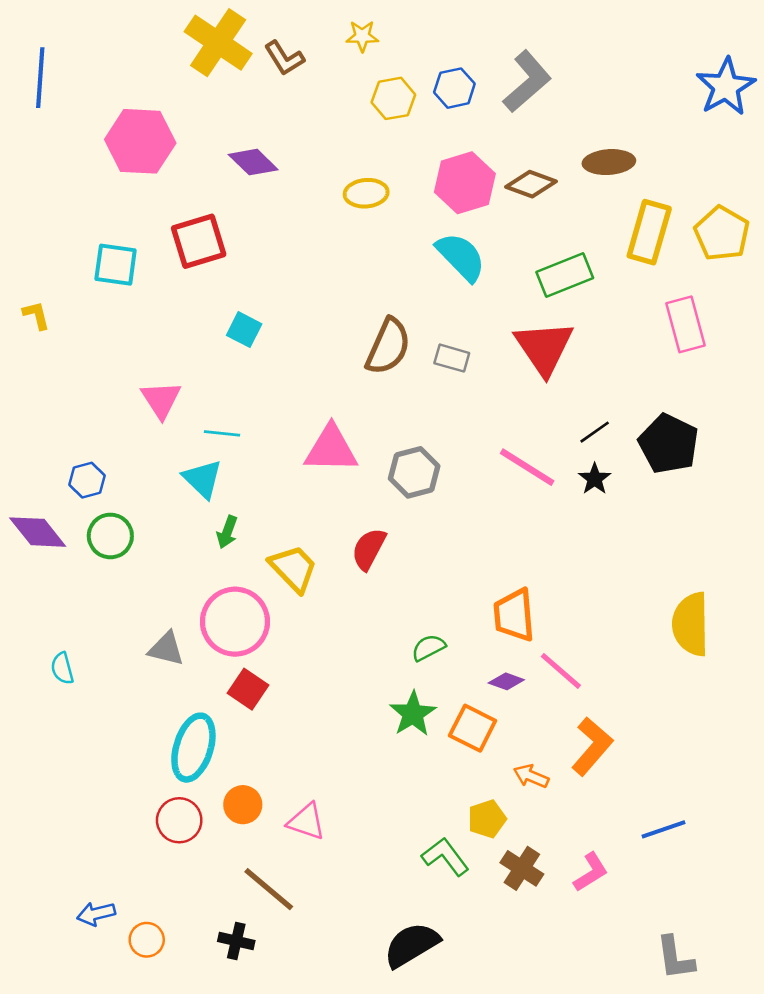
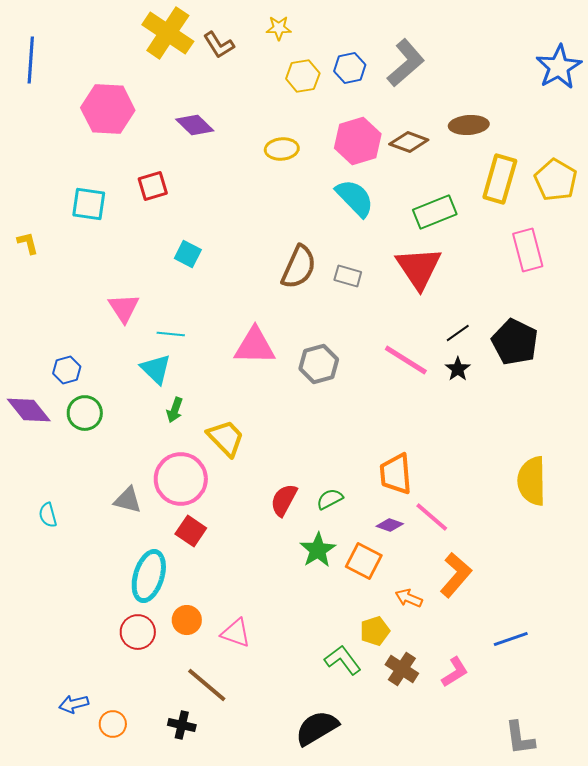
red square: (199, 241) -> (153, 186), size x0.7
red semicircle: (369, 549) -> (284, 500), moved

